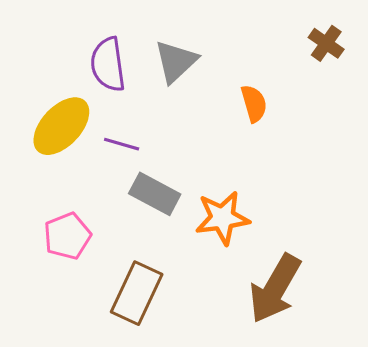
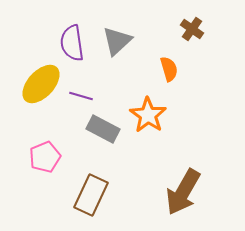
brown cross: (326, 43) -> (192, 29), moved
orange star: (222, 218) -> (148, 115), moved, turned -30

